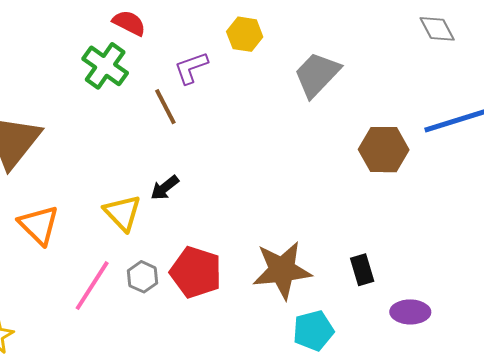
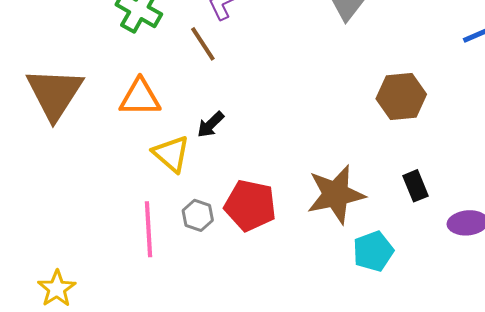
brown hexagon: (384, 150) -> (401, 96), moved
orange triangle: (39, 225) -> (140, 98), moved, turned -39
pink line: (92, 286) -> (148, 229), turned -30

